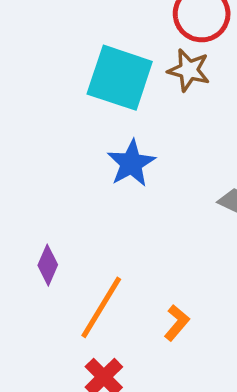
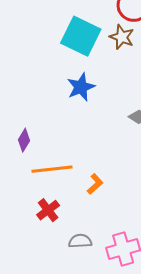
orange line: (101, 307) -> (52, 169), turned 45

